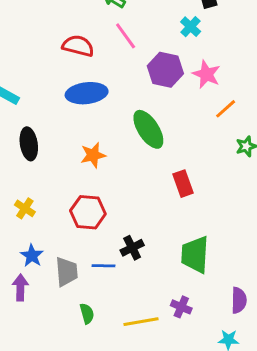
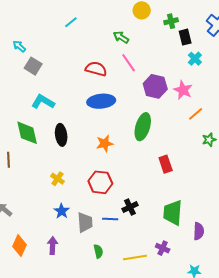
cyan cross: (191, 27) -> (195, 59), moved
green ellipse: (148, 129) -> (143, 127), turned 48
purple arrow: (20, 288) -> (53, 246), moved
purple semicircle: (239, 300) -> (199, 231), moved

